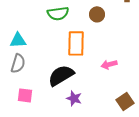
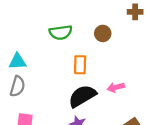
orange rectangle: (76, 43) -> (80, 65), size x0.7
black semicircle: (61, 75) -> (82, 96), moved

